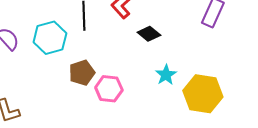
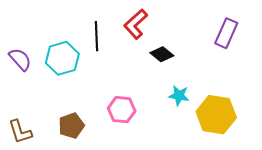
brown pentagon: (82, 73) -> (71, 126), moved
cyan star: (166, 75) -> (179, 96), turned -30

